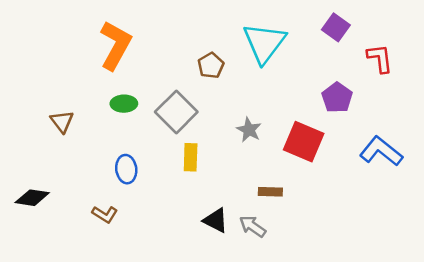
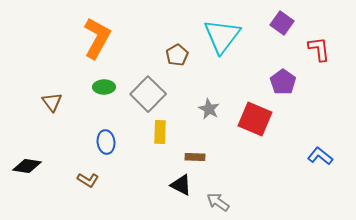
blue L-shape: (381, 151) -> (320, 156), moved, size x0.7
brown rectangle: (270, 192) -> (195, 157), moved
gray arrow: (252, 226) -> (218, 202), moved

